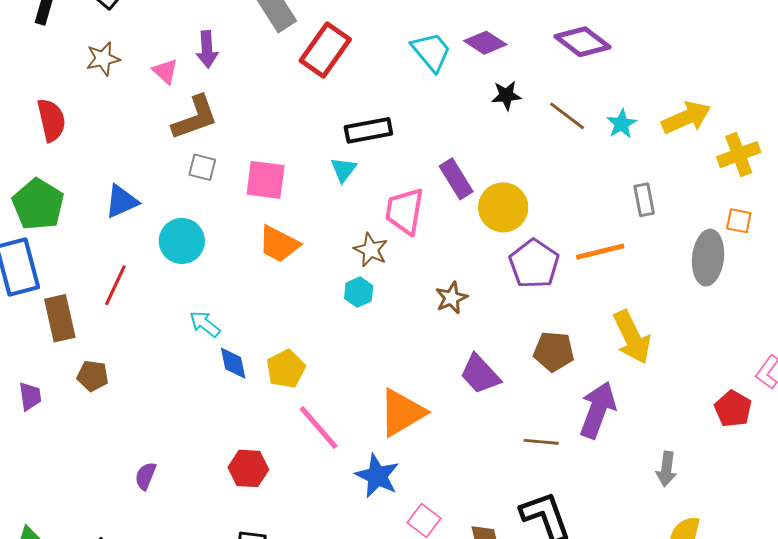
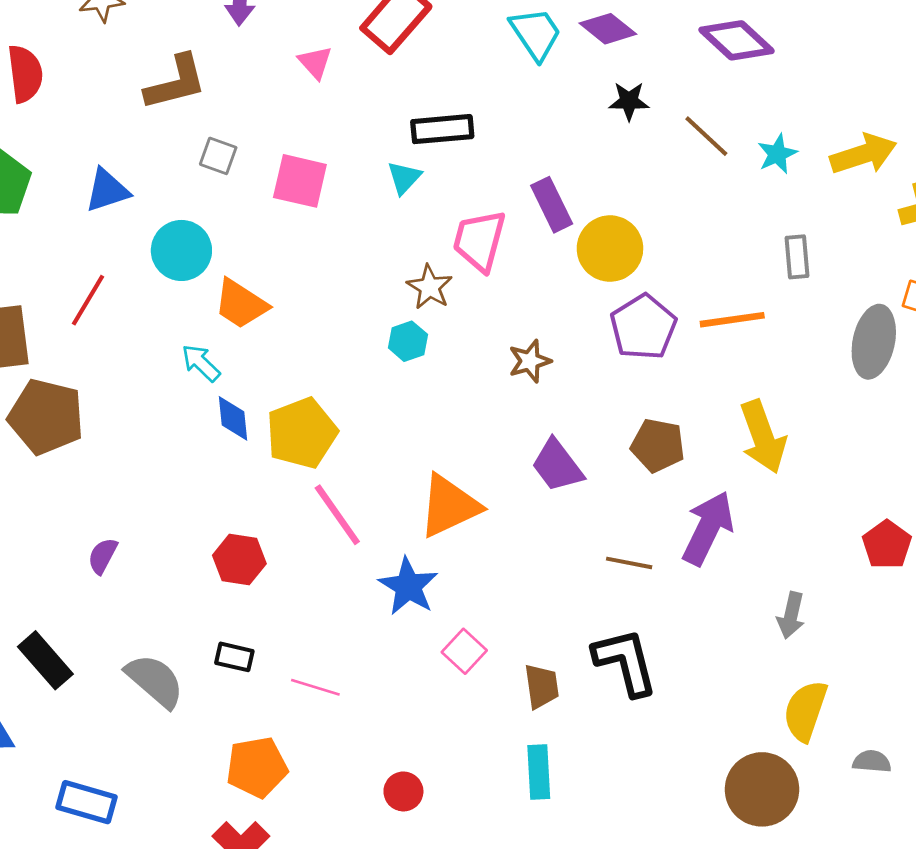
pink triangle: (165, 71) -> (315, 62), moved
brown L-shape: (195, 118) -> (176, 83), moved
orange trapezoid: (279, 244) -> (241, 304), moved
yellow pentagon: (286, 369) -> (302, 433), size x1.4
brown pentagon: (93, 376) -> (46, 417), size x1.8

